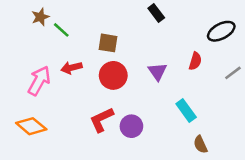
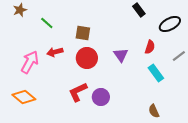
black rectangle: (156, 13) -> (139, 10), moved
brown star: (40, 17) -> (20, 10), moved
cyan rectangle: (186, 111) -> (156, 73), moved

